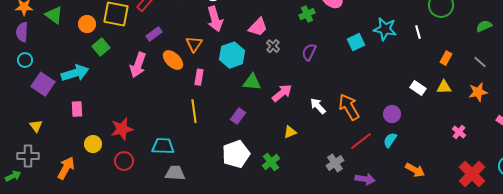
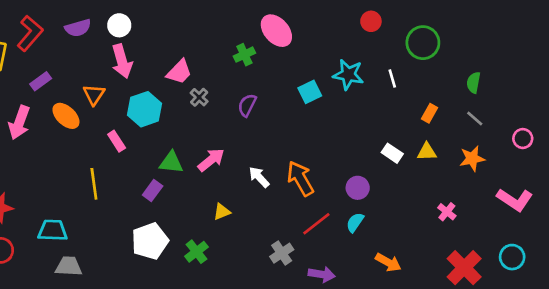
green semicircle: (484, 26) -> (473, 83), moved, turned -56
pink rectangle: (199, 77) -> (117, 141), moved, turned -42
green triangle: (252, 82) -> (171, 162), moved

